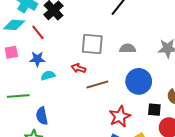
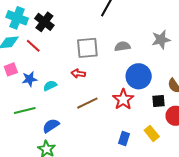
blue star: (37, 59) -> (30, 79), moved
brown line: (97, 84) -> (87, 103), moved
blue semicircle: (42, 116) -> (51, 126), turned 78
red star: (120, 116) -> (123, 99), moved

